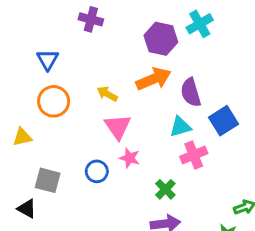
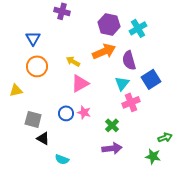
cyan cross: (200, 24) -> (138, 28), moved
pink triangle: (118, 127) -> (80, 83), turned 36
cyan triangle: (180, 127) -> (122, 83), turned -35
pink star: (130, 158) -> (84, 112), moved
black triangle: (27, 209) -> (43, 138), moved

